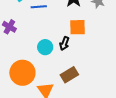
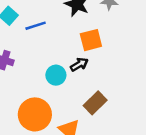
black arrow: (64, 43) -> (79, 65), turned -128

